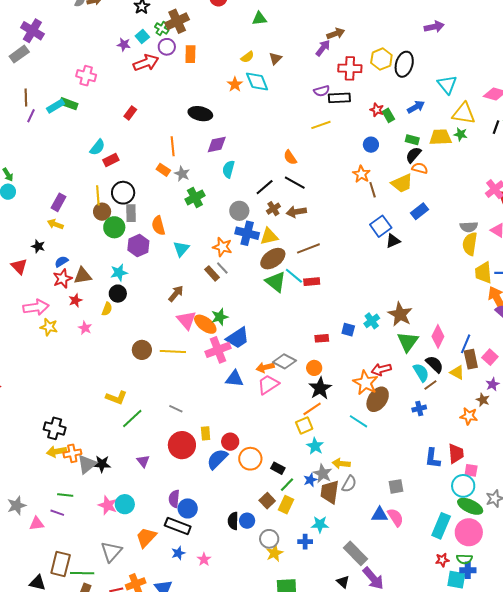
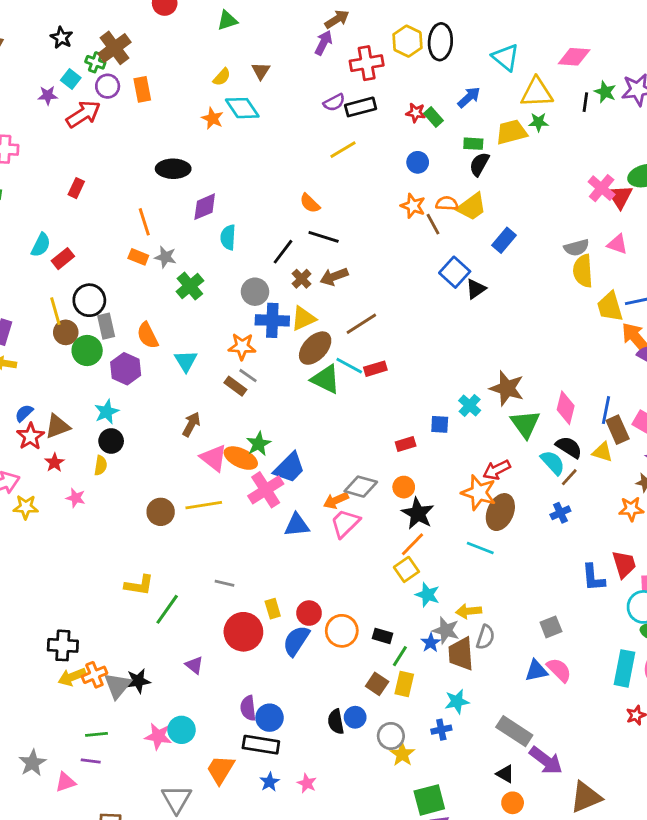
orange semicircle: (420, 168) -> (447, 203), moved

